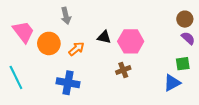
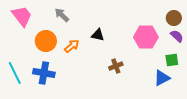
gray arrow: (66, 16) -> (62, 15), turned 147
pink trapezoid: (23, 32) -> (22, 16), moved
pink hexagon: (131, 41) -> (146, 37), moved
blue cross: (68, 83) -> (44, 73), moved

